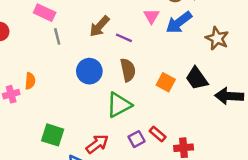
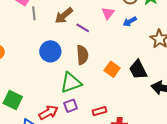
blue arrow: (179, 22) -> (130, 22), size x0.6
gray line: (57, 36) -> (34, 13), moved
red rectangle: (158, 134) -> (100, 111), turned -64
purple square: (137, 139) -> (71, 106), moved

